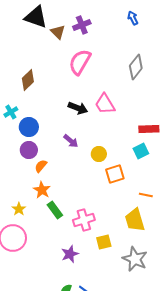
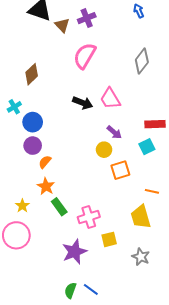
purple arrow: (71, 141) -> (114, 132), moved
purple star: (70, 254) -> (74, 252), size x1.4
gray star: (135, 259) -> (141, 257), size x0.7

